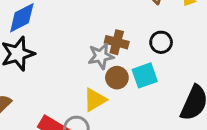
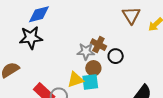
black circle: (161, 42) -> (116, 56), moved
cyan square: (145, 75) -> (90, 82), moved

